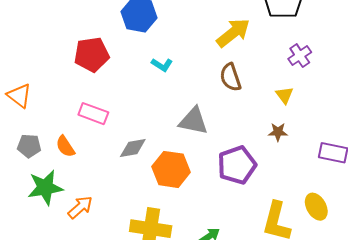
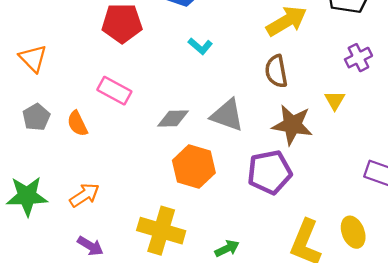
brown star: (278, 132) -> (292, 125), moved, size x1.8
gray pentagon: (29, 146) -> (36, 117), turned 30
gray diamond: (133, 148) -> (173, 118), moved
green star: (45, 188) -> (27, 196), moved

